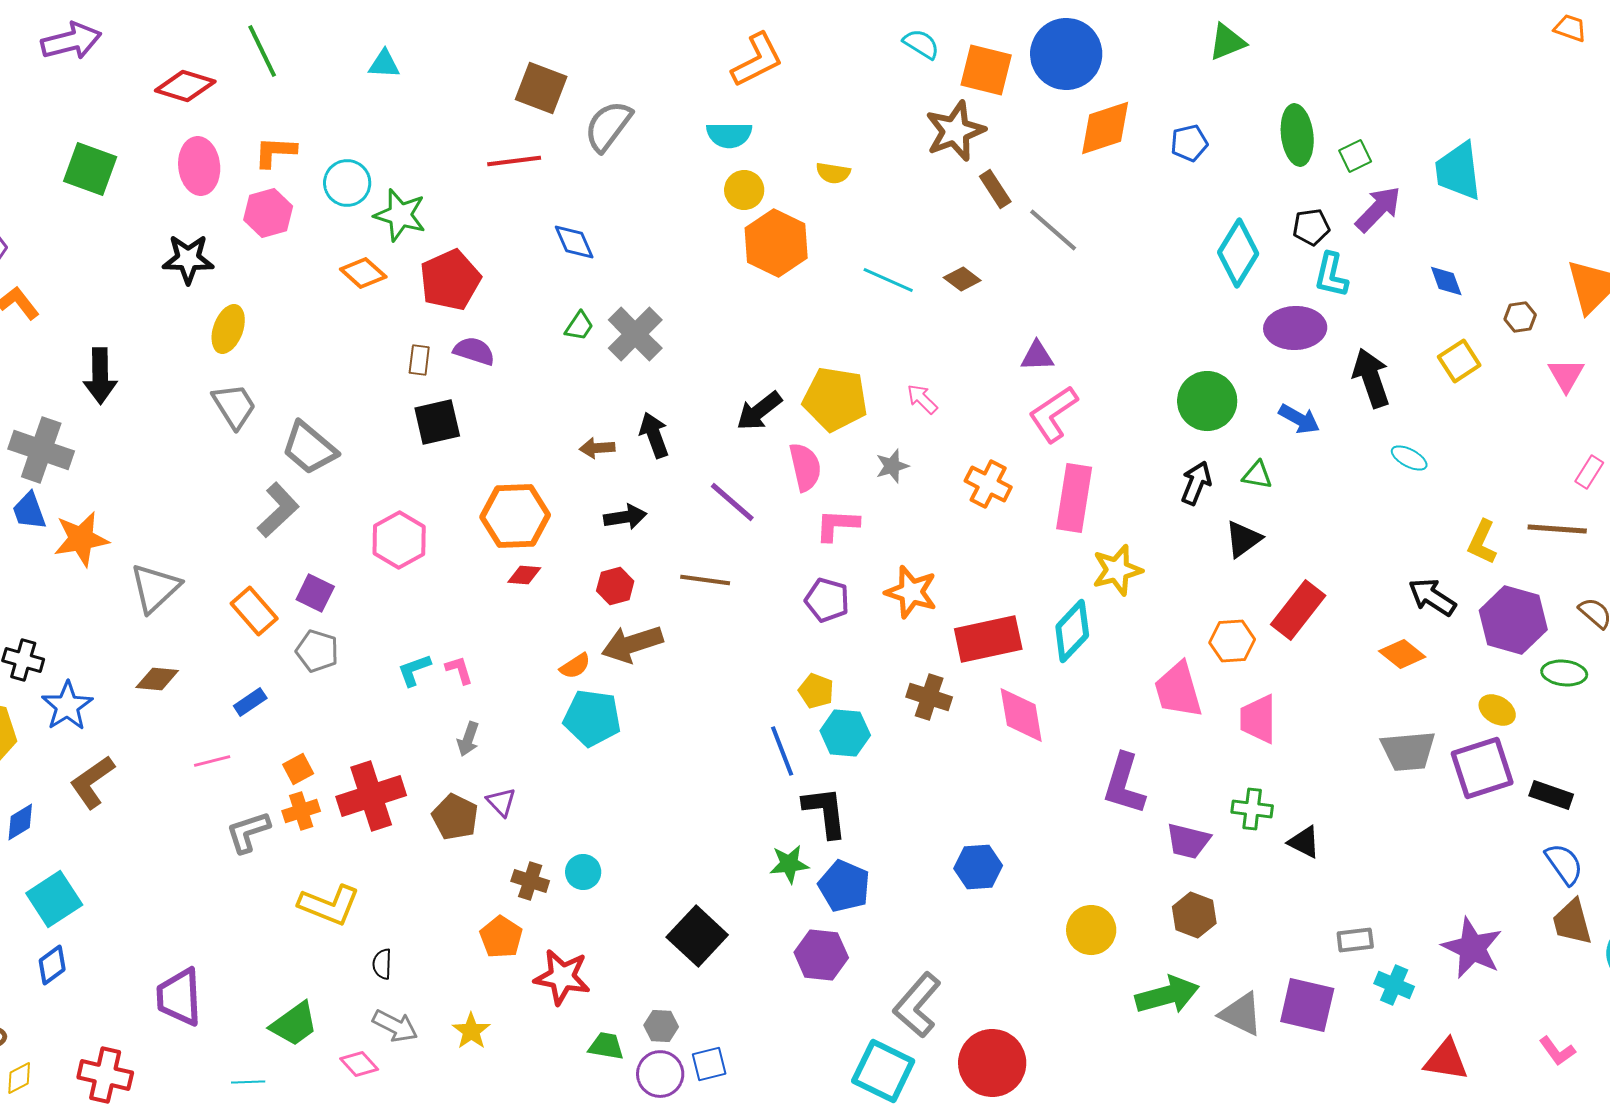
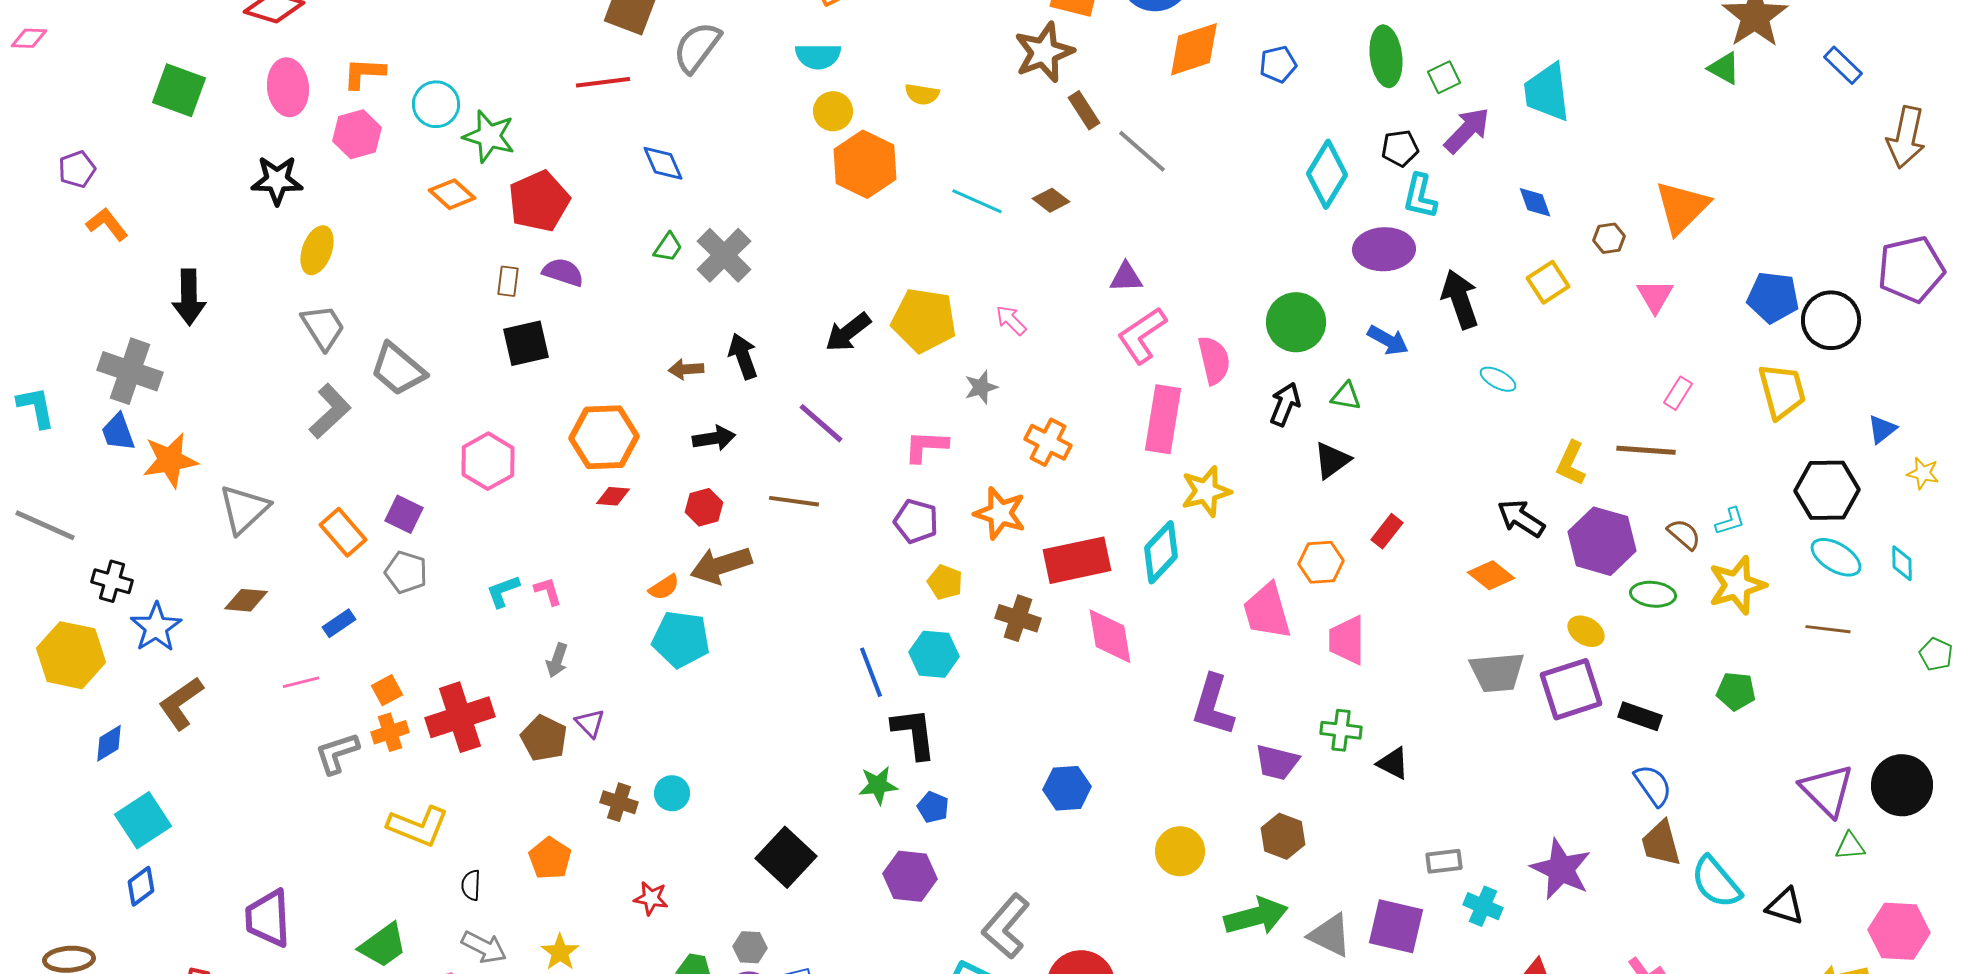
pink semicircle: (805, 467) -> (1214, 360), moved
orange cross: (988, 484) -> (1048, 442), moved
gray L-shape: (278, 510) -> (330, 411), moved
red rectangle: (1298, 610) -> (1387, 531), size x0.6
yellow pentagon: (816, 691) -> (945, 582), moved
blue pentagon: (844, 886) -> (933, 807), size x0.6
orange pentagon: (501, 937) -> (550, 858), moved
red star: (562, 977) -> (651, 898), size x0.6

